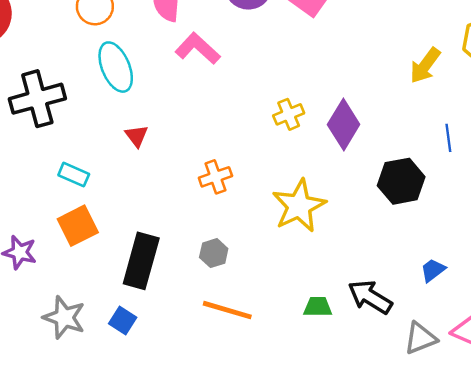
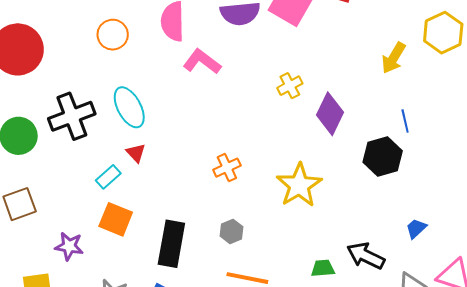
cyan ellipse: (116, 67) -> (129, 107), moved
yellow cross: (289, 114) -> (290, 86), moved
red triangle: (136, 136) -> (136, 153), moved
blue line: (448, 138) -> (405, 121), moved
cyan rectangle: (74, 175) -> (108, 177), turned -60
orange square: (78, 226) -> (116, 219), turned -36

